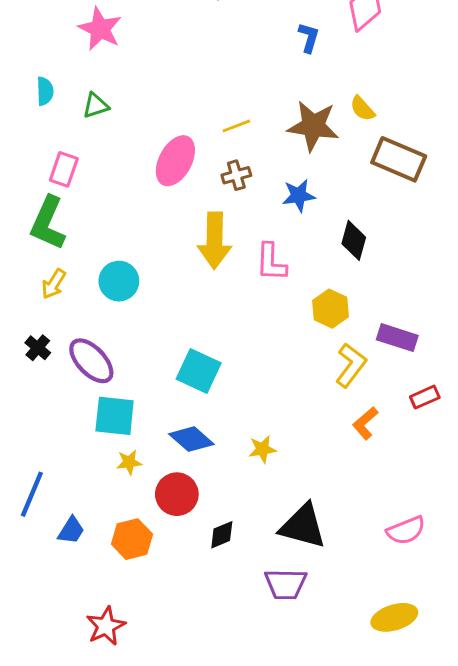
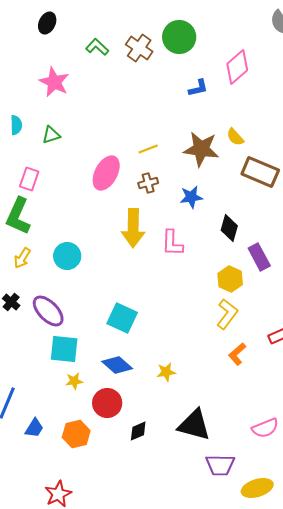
blue L-shape: (309, 38) -> (198, 88), turned 60
yellow hexagon: (331, 309) -> (230, 279), moved
purple rectangle: (397, 338) -> (259, 257), moved, turned 44
purple trapezoid: (286, 584) -> (220, 465), moved

